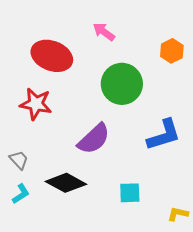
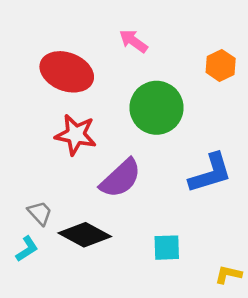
red star: (36, 104) -> (76, 135), moved
gray trapezoid: (19, 160) -> (40, 213), moved

